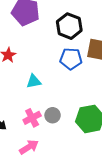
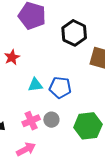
blue pentagon: (71, 59) -> (60, 87), moved

